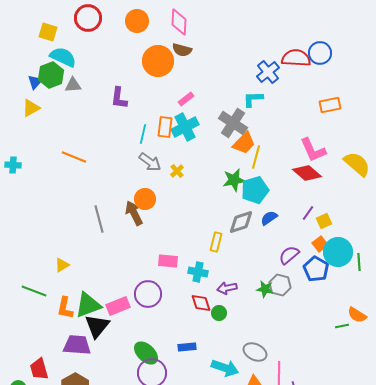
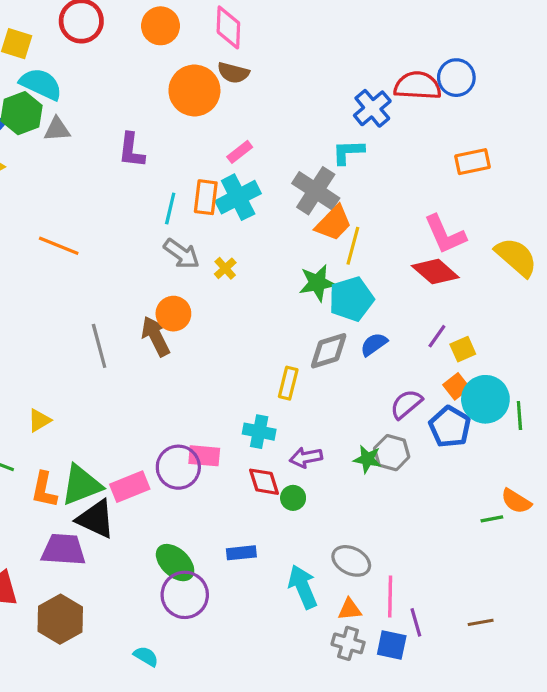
pink rectangle: (168, 261) -> (204, 456), moved
black triangle: (97, 326) -> (96, 519), turned -44
cyan arrow: (225, 368) -> (303, 587), turned -132

